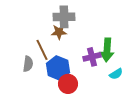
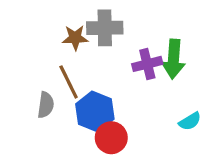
brown star: (59, 32) -> (75, 38), moved
green arrow: (107, 50) -> (174, 59), moved
purple cross: (92, 57) -> (147, 64), moved

